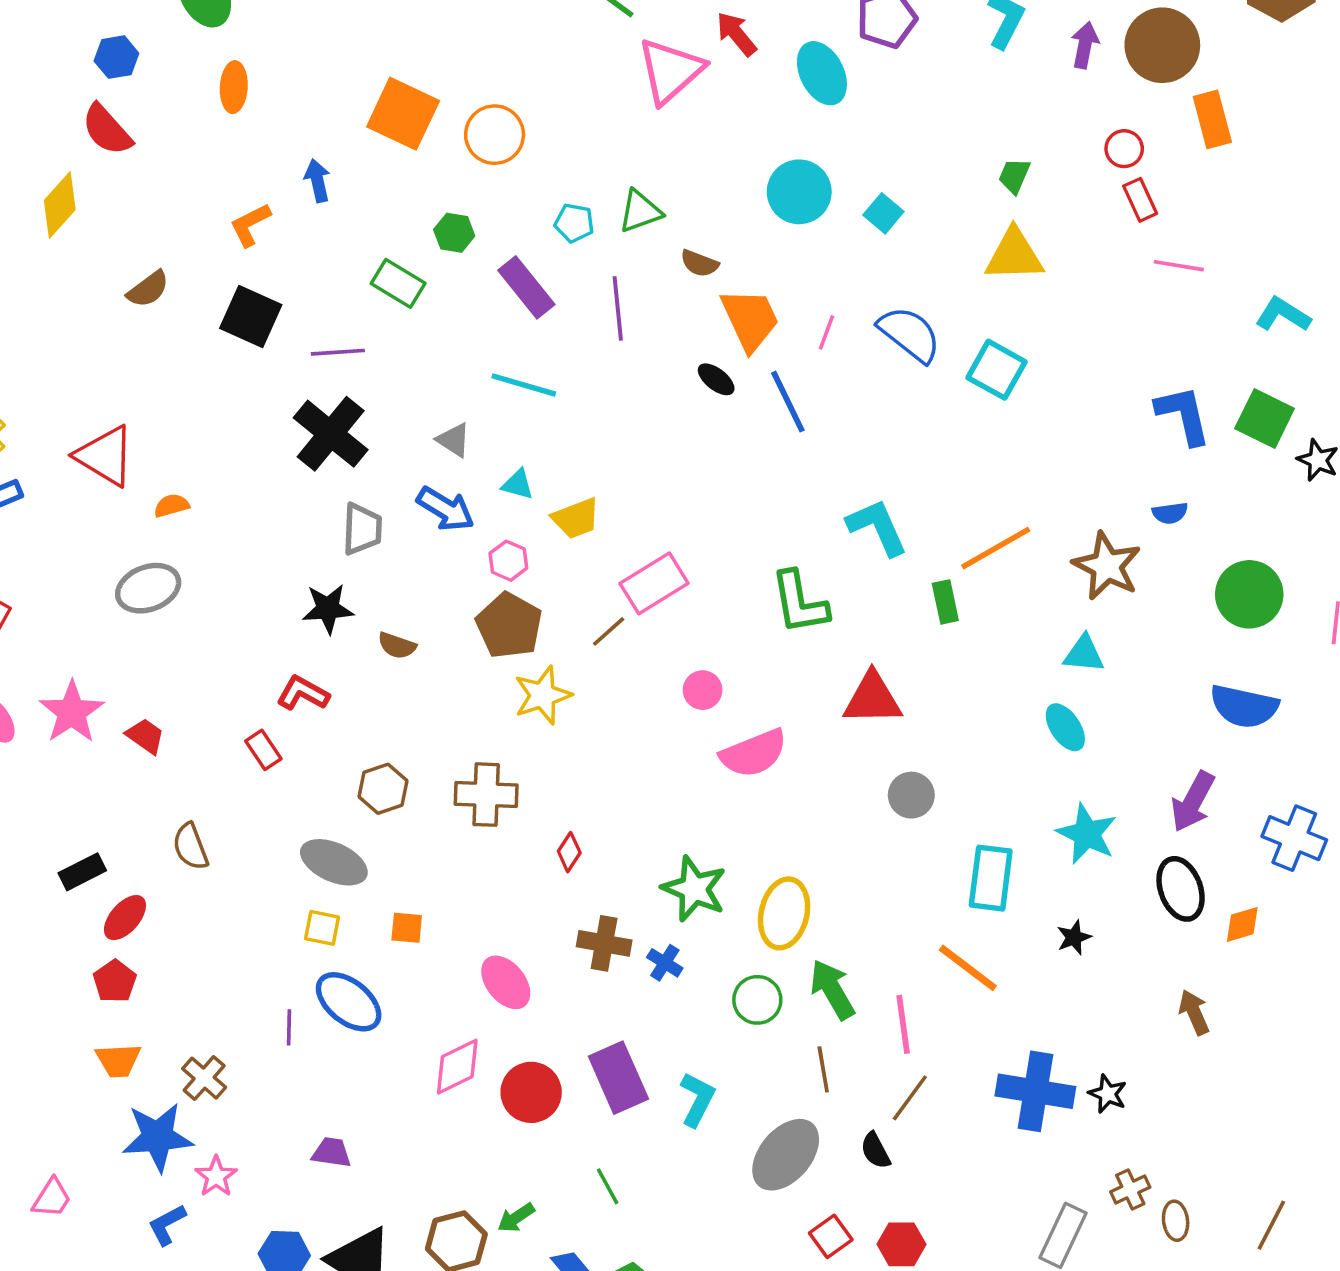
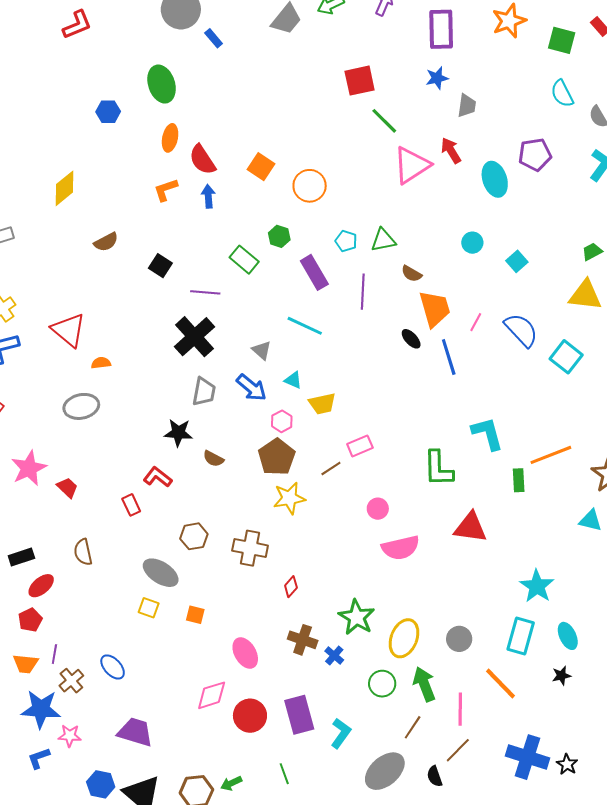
orange square: (403, 114) -> (261, 167), size x0.7
red semicircle: (107, 130) -> (202, 160), moved
green trapezoid: (1014, 176) -> (592, 252), turned 30
cyan circle: (799, 192) -> (472, 243), size x0.6
orange L-shape: (250, 225) -> (166, 190), moved
black square: (251, 317) -> (160, 266), size x0.7
pink rectangle: (654, 583) -> (360, 446), size x0.7
cyan ellipse: (1065, 727) -> (568, 636), moved
gray circle: (911, 795) -> (459, 639), moved
cyan star: (1087, 834) -> (537, 586), moved
blue ellipse: (349, 1002) -> (113, 667), moved, size x0.7
purple line: (289, 1027) -> (54, 654), moved
brown line: (823, 1069) -> (413, 727), turned 35
purple trapezoid: (332, 1152) -> (135, 732), size x1.6
pink star: (216, 1176) -> (70, 736), turned 30

